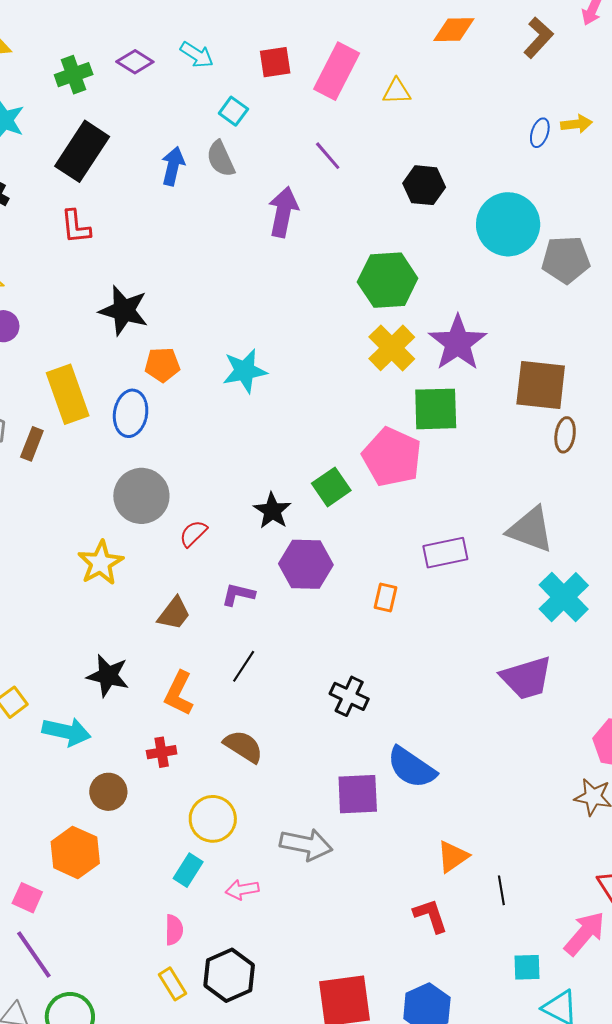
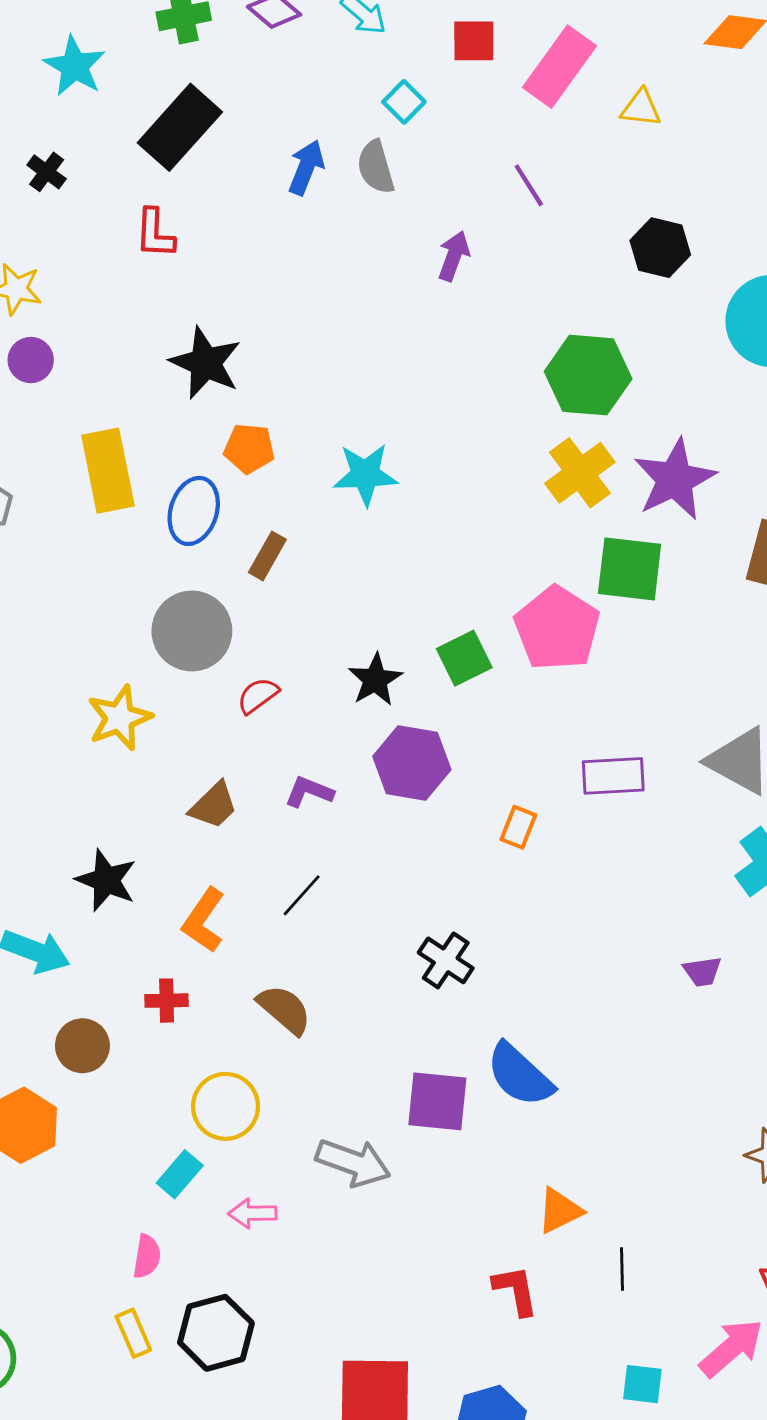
purple arrow: (283, 212) -> (454, 256), size x0.7
brown rectangle: (32, 444) -> (267, 556), moved
purple trapezoid: (526, 678) -> (702, 972), size x0.5

